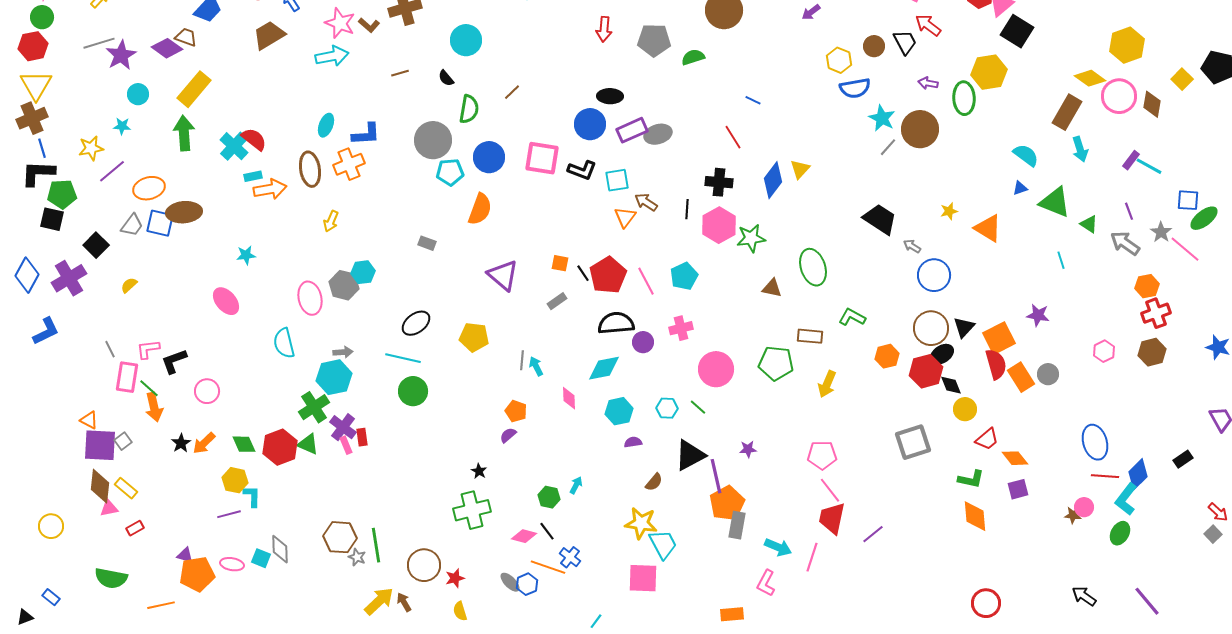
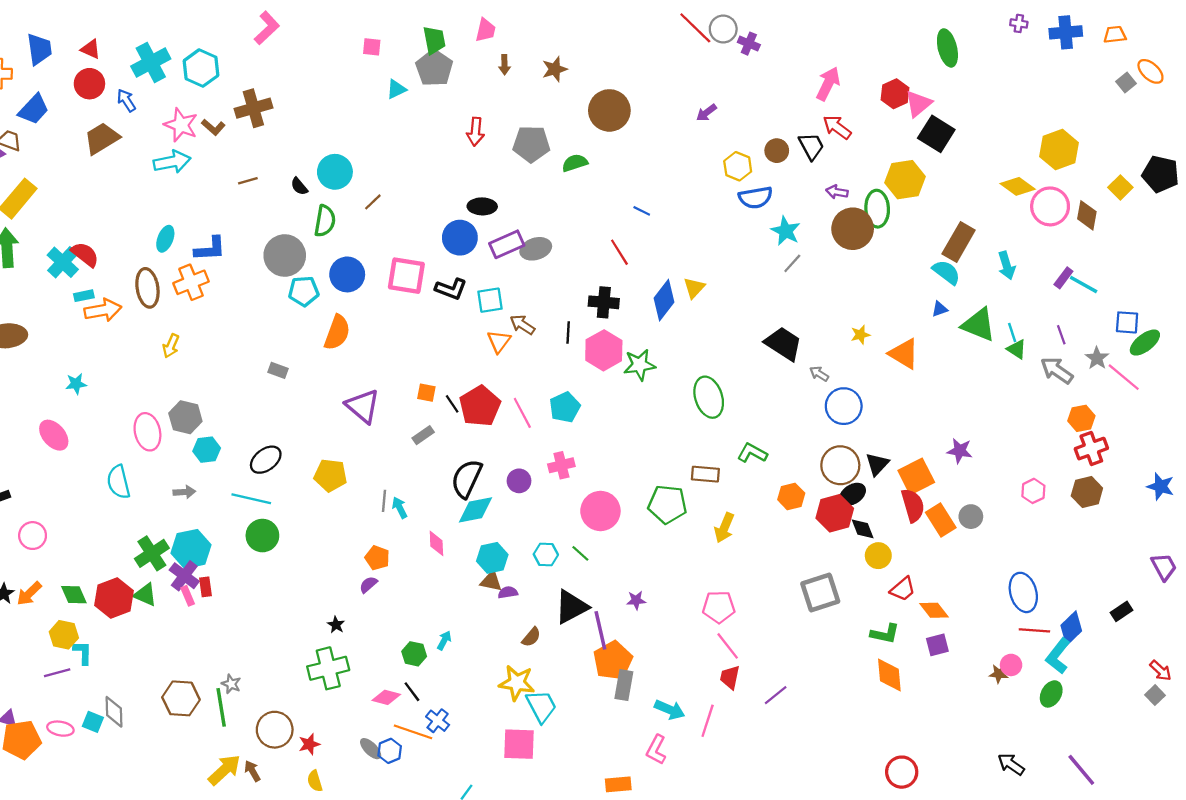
cyan circle: (466, 40) -> (335, 172), moved
brown rectangle: (1067, 112) -> (959, 242), moved
brown circle: (920, 129) -> (853, 229), moved
cyan line: (1061, 260) -> (1012, 332), moved
cyan hexagon: (363, 272) -> (207, 450), moved
brown triangle: (772, 288) -> (491, 581), moved
black semicircle: (616, 323) -> (467, 479), moved, turned -60
cyan hexagon: (334, 377) -> (191, 549), moved
red trapezoid: (832, 518) -> (730, 677), size x0.7
gray star: (357, 557) -> (231, 684), moved

